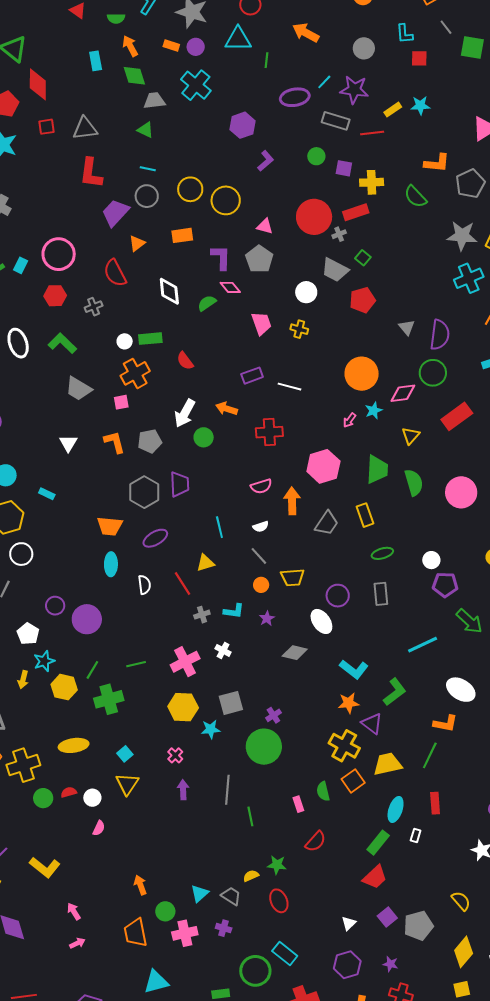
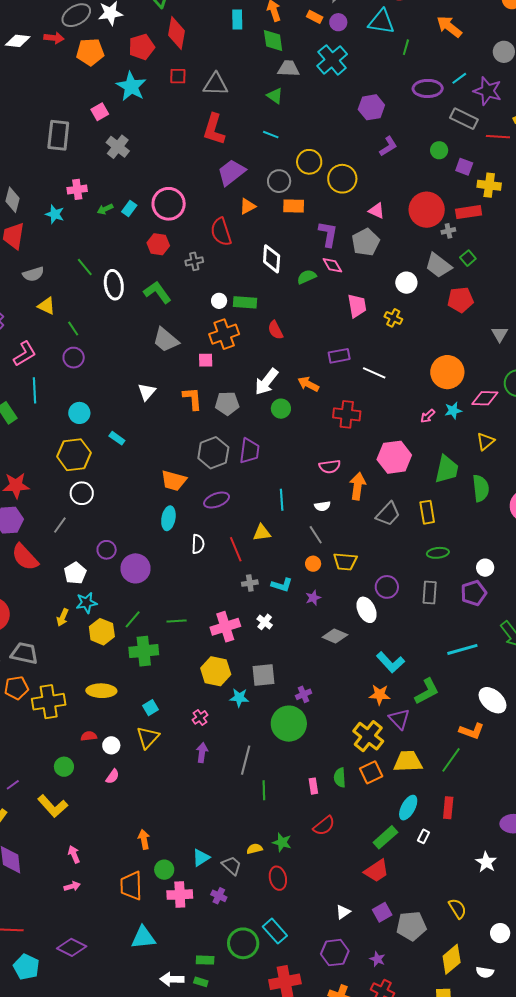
gray circle: (147, 196) -> (279, 181), moved
purple pentagon: (445, 585) -> (474, 593), moved, turned -30
green circle: (43, 798) -> (64, 767), moved

